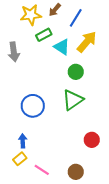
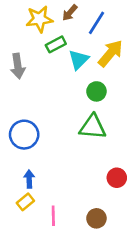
cyan triangle: (62, 47) -> (79, 60), turned 42
green triangle: (73, 100) -> (93, 127), turned 40
blue circle: (33, 106) -> (24, 135), moved
pink line: (42, 170) -> (53, 216), turned 56

